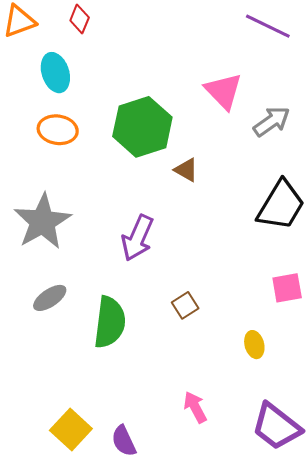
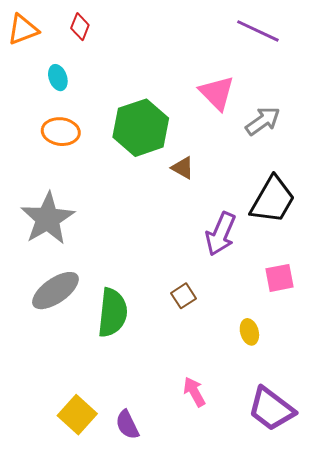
cyan ellipse: (55, 73) -> (58, 78), size x0.7
purple arrow: (137, 238) -> (221, 234), moved
gray ellipse: (50, 298) -> (55, 291), size x1.5

